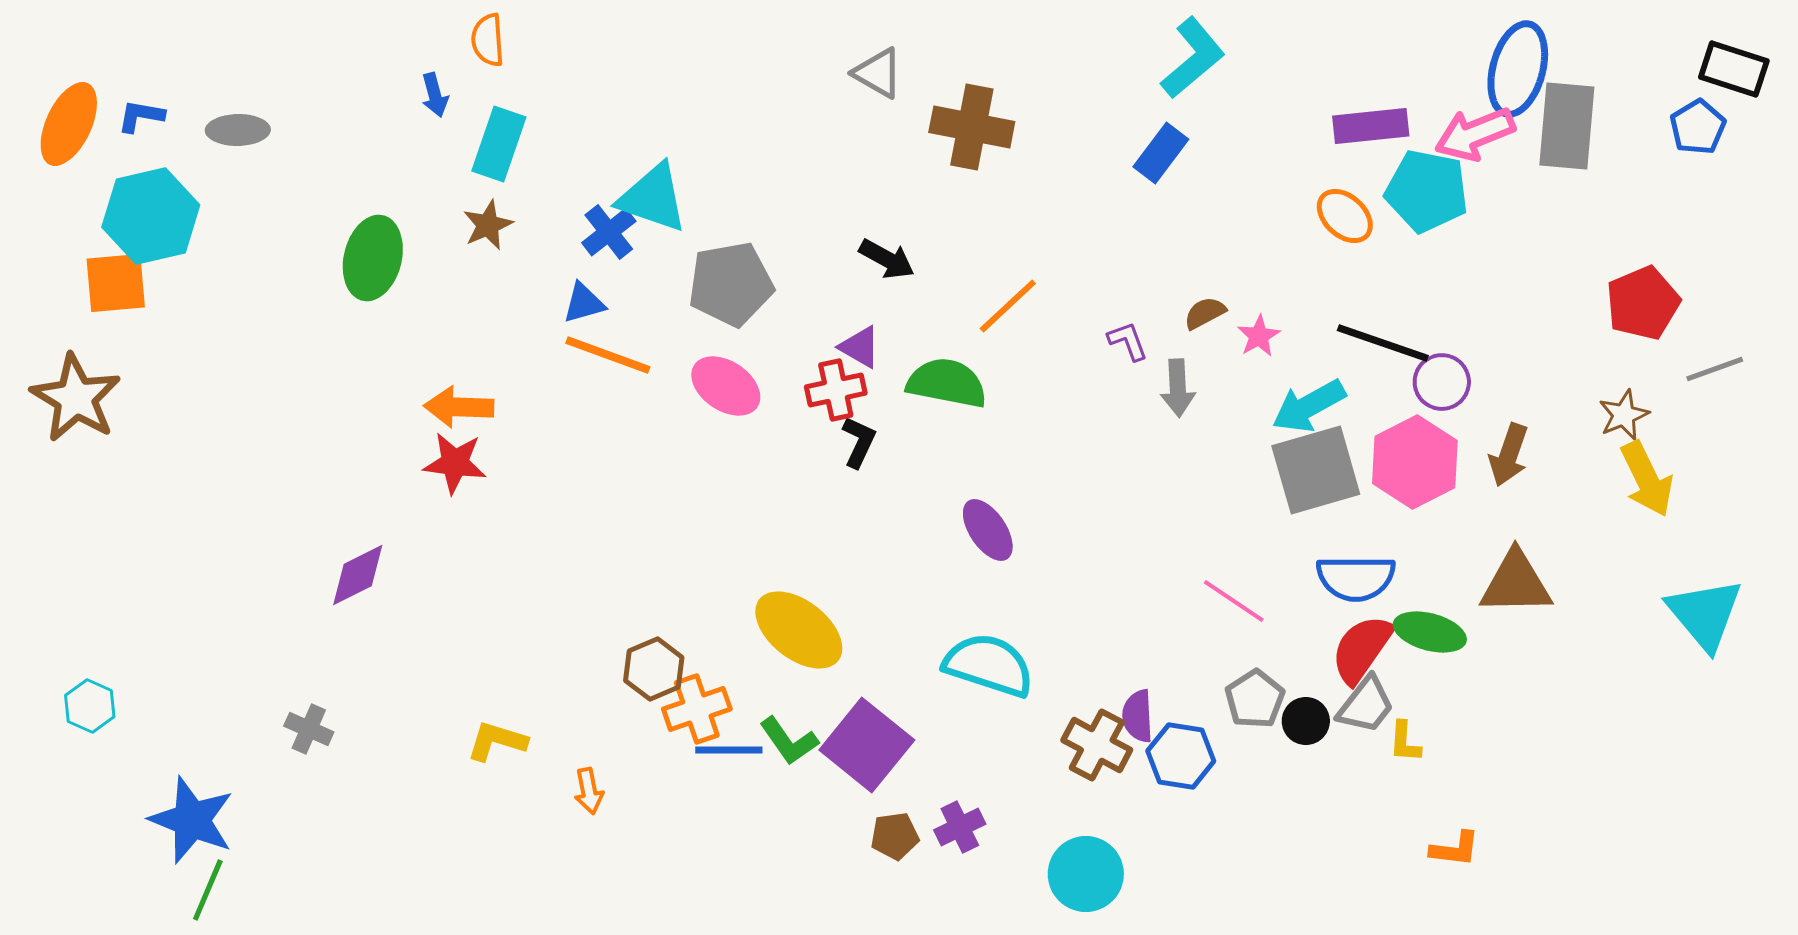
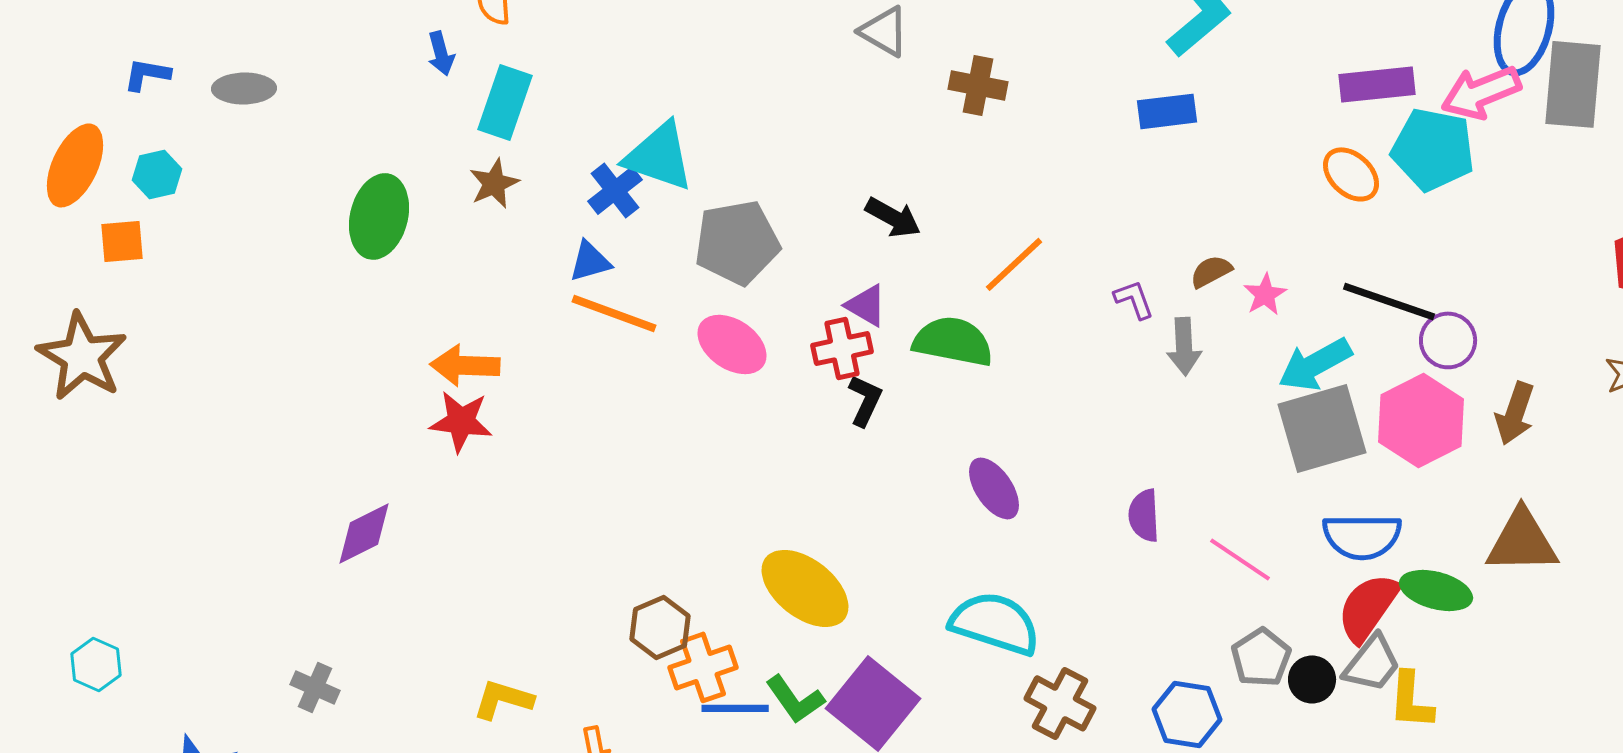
orange ellipse: (69, 124) -> (75, 165), moved
brown cross: (972, 127) -> (978, 85), size x0.7
blue rectangle: (1161, 153) -> (1167, 111), turned 46
cyan hexagon: (151, 216) -> (157, 174), size x0.5
orange square: (116, 283) -> (122, 241), size x0.7
purple semicircle: (1138, 716) -> (1144, 515), moved
yellow L-shape: (1405, 742) -> (1411, 700), size x1.4
brown cross: (1097, 745) -> (1060, 703), moved

